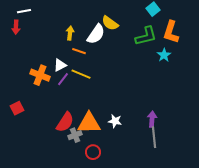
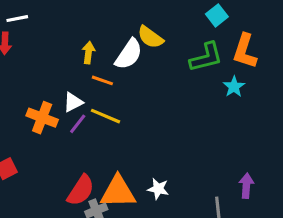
purple arrow: (152, 119) -> (246, 186), moved

